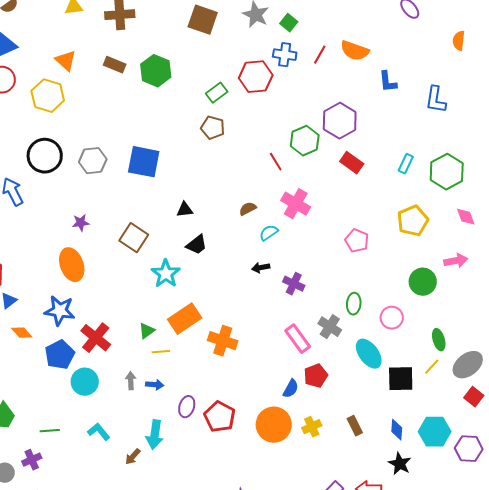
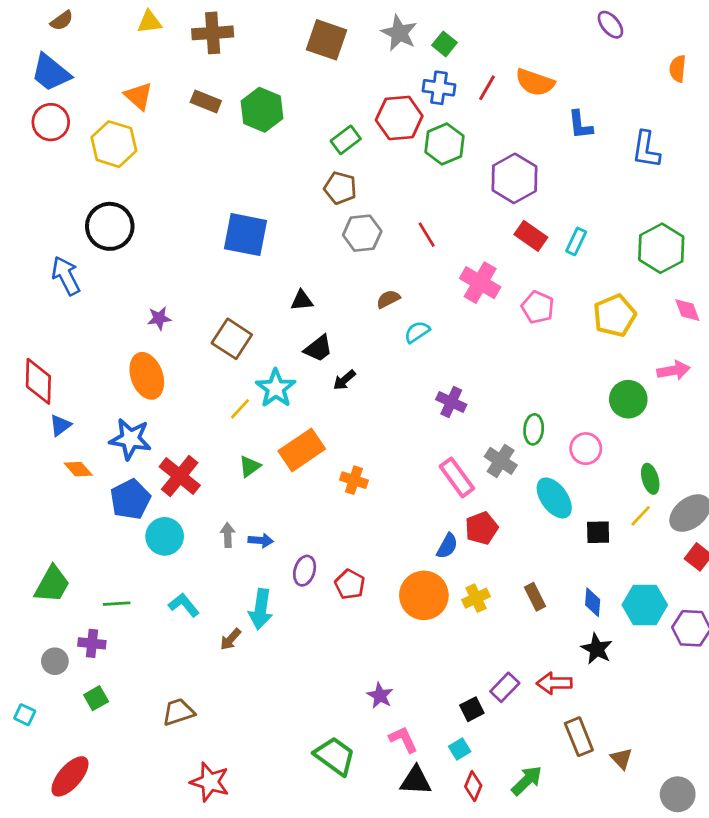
green hexagon: (305, 141) -> (444, 144), moved
gray hexagon: (93, 161) -> (362, 233), moved
cyan rectangle: (406, 164) -> (576, 241), moved
pink cross: (296, 204) -> (480, 283), moved
pink pentagon: (357, 241) -> (538, 307), moved
black arrow: (261, 268) -> (344, 380), moved, turned -30
orange cross: (223, 341) -> (354, 480), size x0.7
yellow line: (161, 352) -> (240, 409), moved, turned -42
black square: (401, 379) -> (598, 532), size x0.7
red pentagon: (220, 417) -> (350, 584), size x0.7
purple cross: (32, 460) -> (92, 643), turned 30

